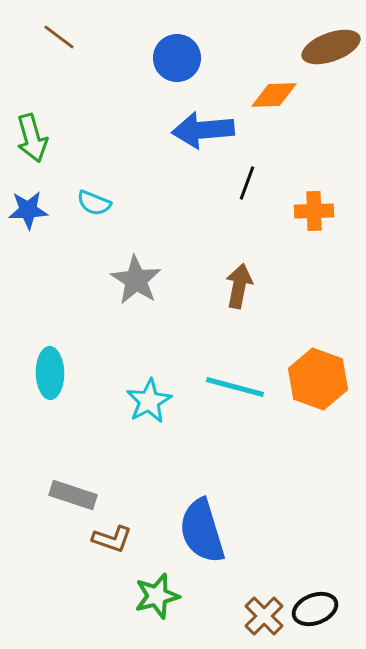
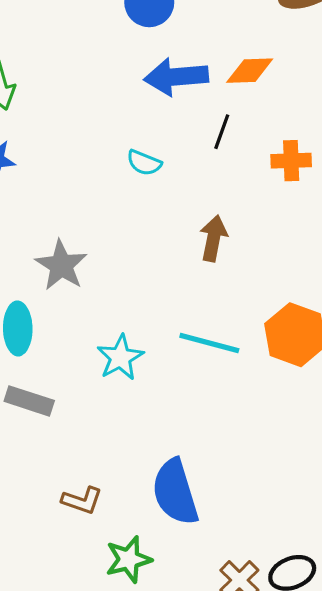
orange diamond: (274, 95) -> (250, 71), moved
cyan semicircle: (94, 203) -> (144, 163), moved
gray star: (136, 280) -> (61, 265), moved
gray rectangle: (73, 495) -> (29, 401), moved

